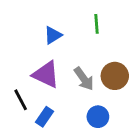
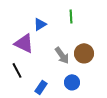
purple triangle: (46, 75) -> (24, 43), moved
blue rectangle: (44, 117) -> (41, 87), moved

